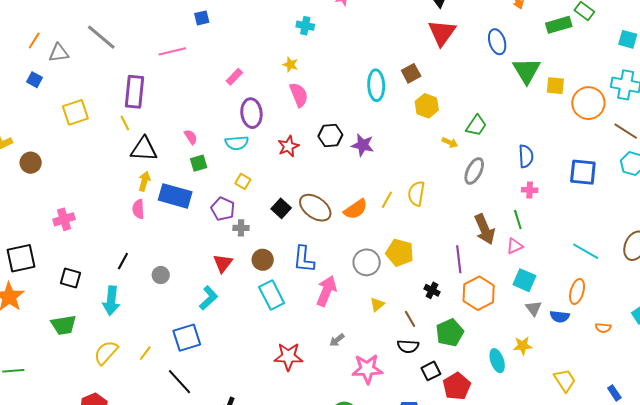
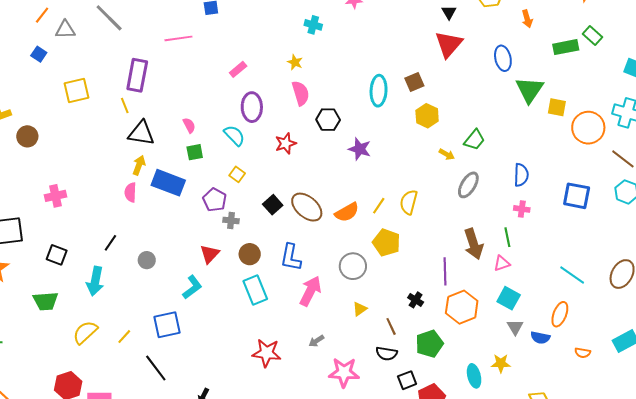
black hexagon: (330, 136) -> (328, 120), moved
cyan semicircle: (237, 143) -> (234, 135), turned -135
yellow pentagon: (400, 253) -> (386, 243), moved

